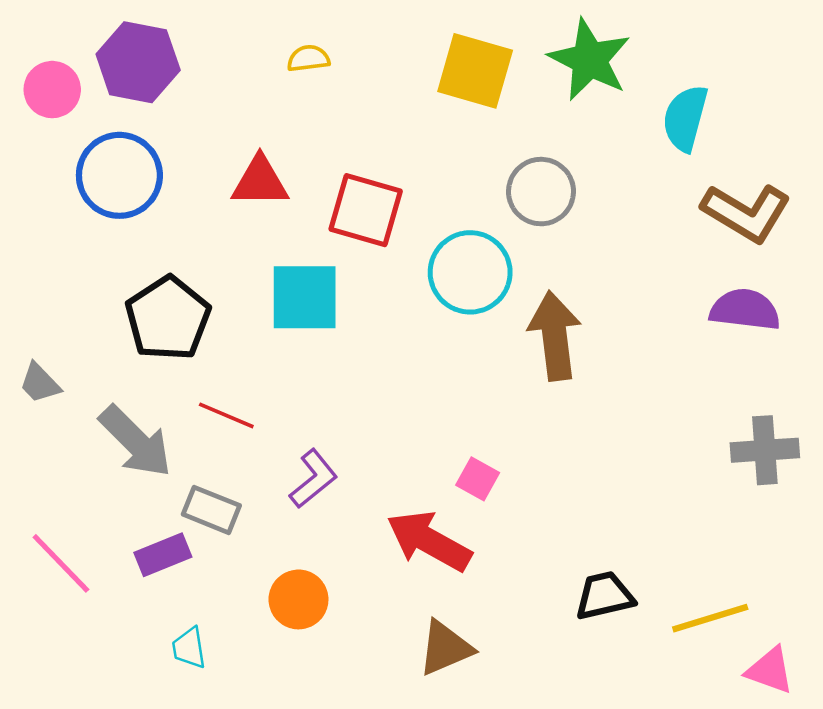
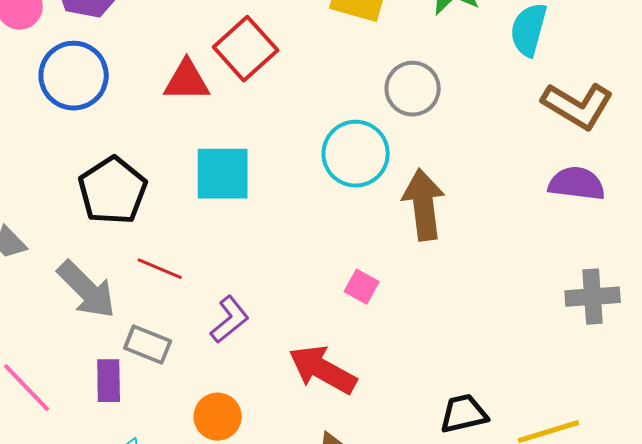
red square: (366, 210) -> (246, 49), moved, turned 32
pink square: (478, 479) -> (362, 287), moved
purple rectangle: (163, 555) -> (109, 381), turned -69

